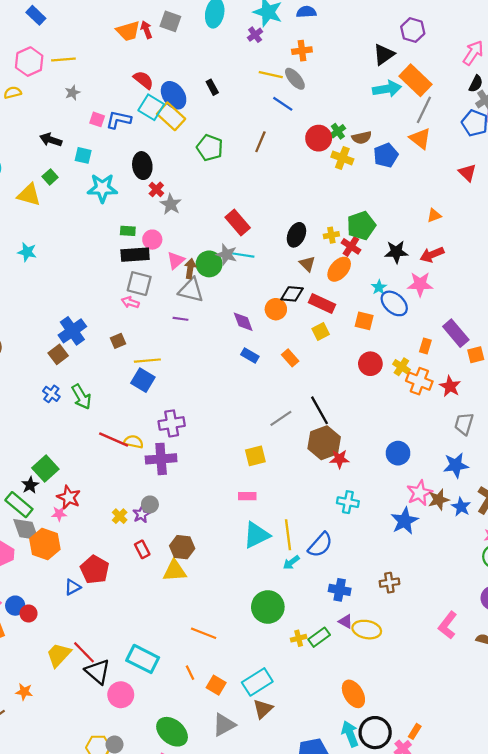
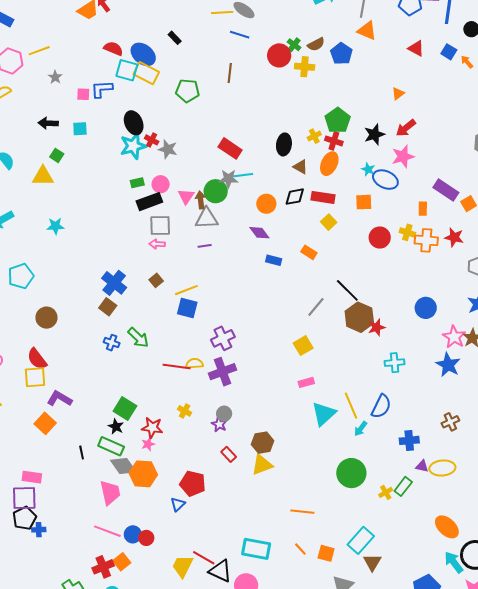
cyan star: (102, 188) -> (133, 146), moved
orange circle: (276, 309) -> (266, 204), moved
yellow cross: (120, 516) -> (185, 411), moved

